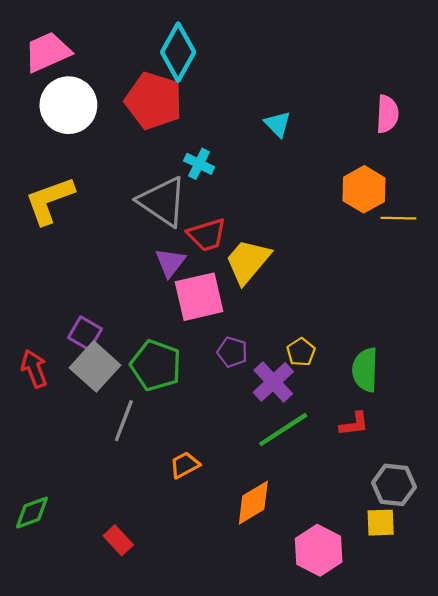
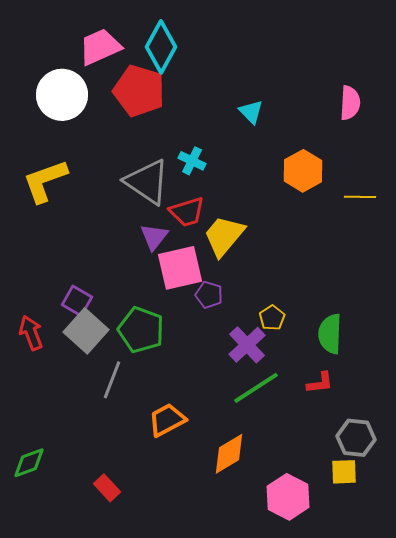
pink trapezoid: (47, 52) -> (100, 47), moved
cyan cross: (199, 164) -> (192, 161), moved
orange hexagon: (364, 189) -> (303, 171), moved
purple pentagon: (232, 352) -> (209, 295), moved
orange trapezoid: (185, 465) -> (167, 420), size x1.4

